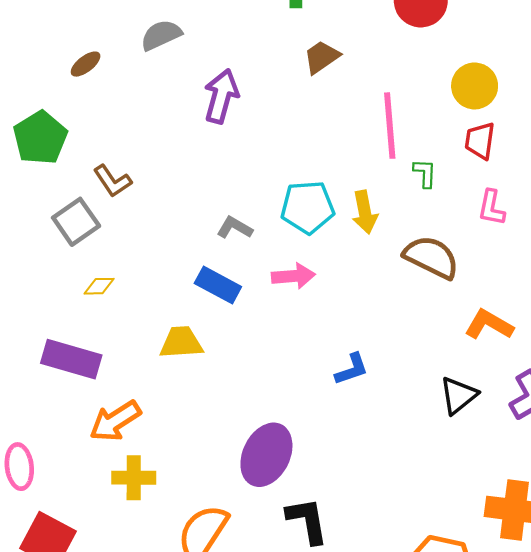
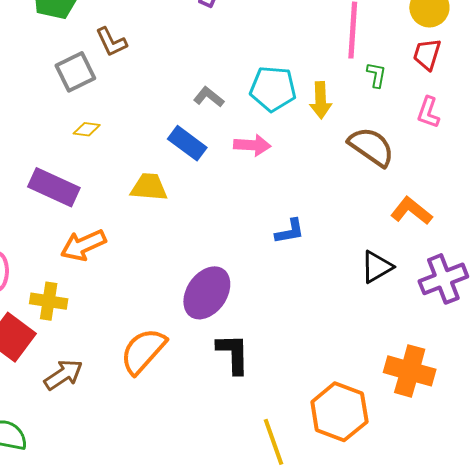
yellow cross: (134, 478) -> (49, 301), moved

